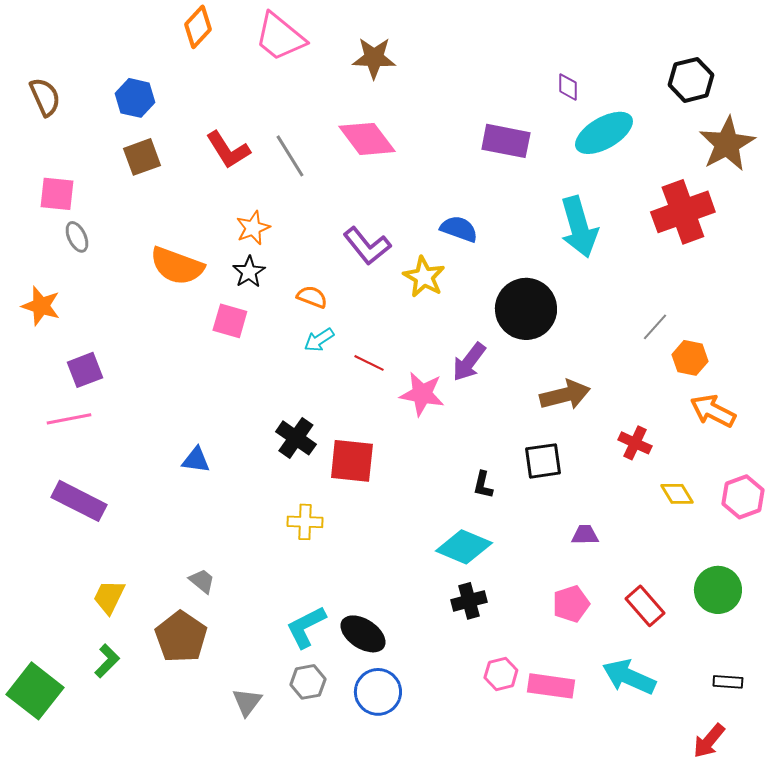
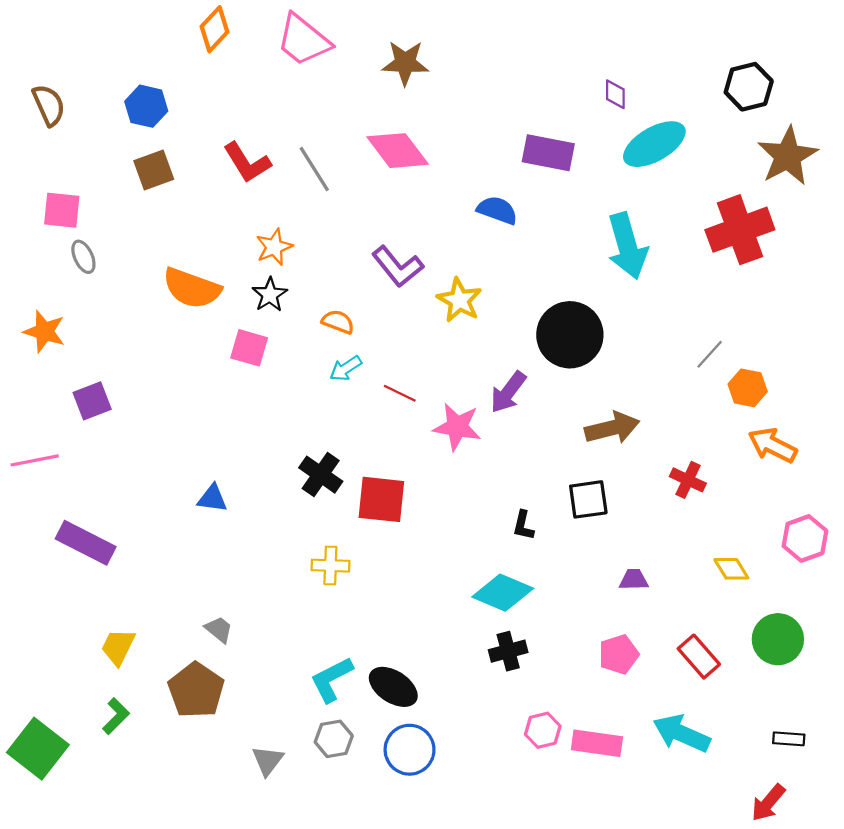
blue semicircle: (459, 229) -> (497, 210), moved
pink line: (69, 419) -> (35, 460), moved
yellow diamond: (677, 494) -> (731, 569), moved

